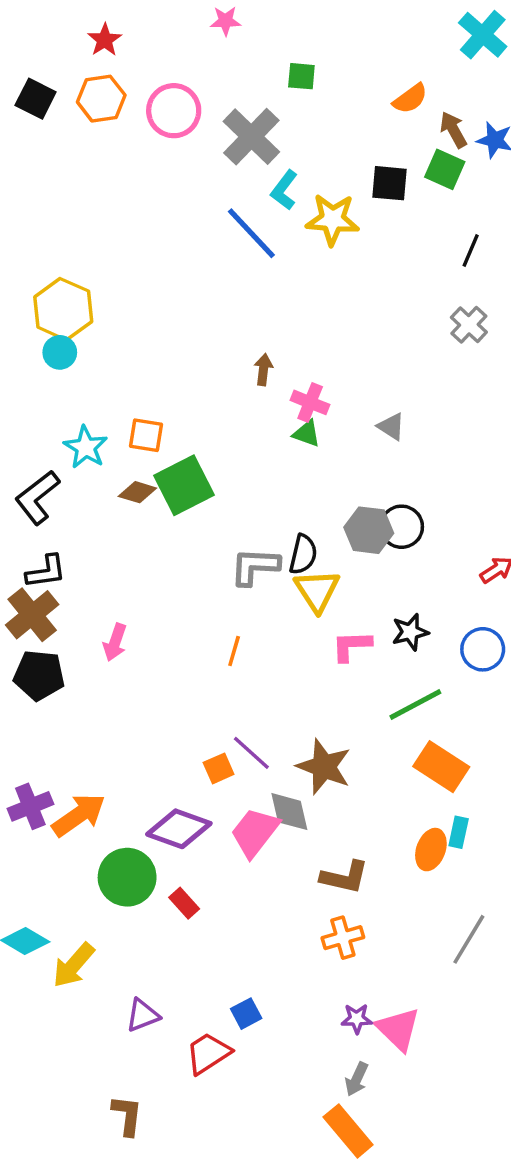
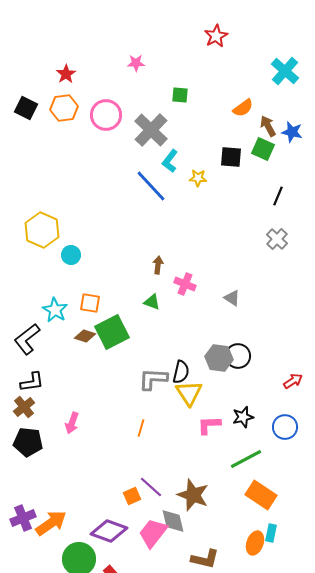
yellow star: (333, 219) -> (198, 178), size x0.6
cyan circle: (60, 352) -> (71, 255), moved
green triangle: (307, 434) -> (152, 302), moved
brown cross: (32, 615) -> (24, 407), size x0.7

